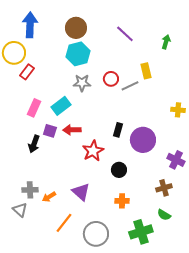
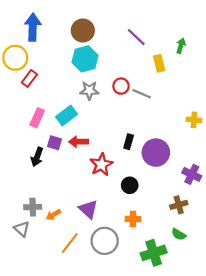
yellow rectangle: (146, 71) -> (159, 63), moved
gray line: (130, 86) -> (142, 94), turned 48
gray circle: (96, 234) -> (105, 241), moved

